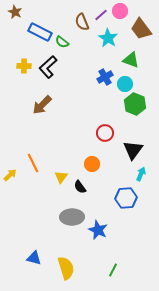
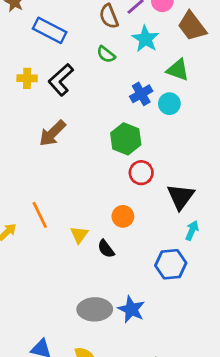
green semicircle: (62, 42) -> (106, 54), moved
green hexagon: (135, 104) -> (126, 139), moved
gray ellipse: (72, 217) -> (95, 309), moved

